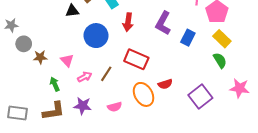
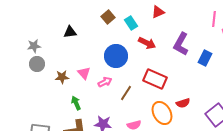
black triangle: (72, 11) -> (70, 32), moved
red arrow: (128, 22) -> (147, 43), turned -72
gray circle: (24, 44) -> (37, 64), moved
pink triangle: (67, 60) -> (84, 73), moved
pink arrow: (85, 77) -> (105, 82), moved

